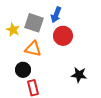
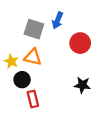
yellow star: (13, 30) -> (11, 61), moved
red circle: (63, 36) -> (80, 43), moved

